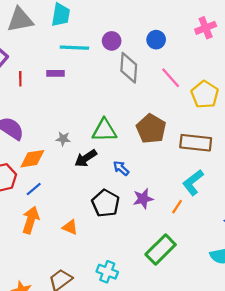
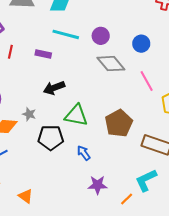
gray diamond: (129, 68) -> (111, 64), turned -56
gray star: (63, 139) -> (29, 114), moved
black arrow: (86, 158) -> (54, 88), moved
black pentagon: (106, 203) -> (51, 138), moved, turned 30

